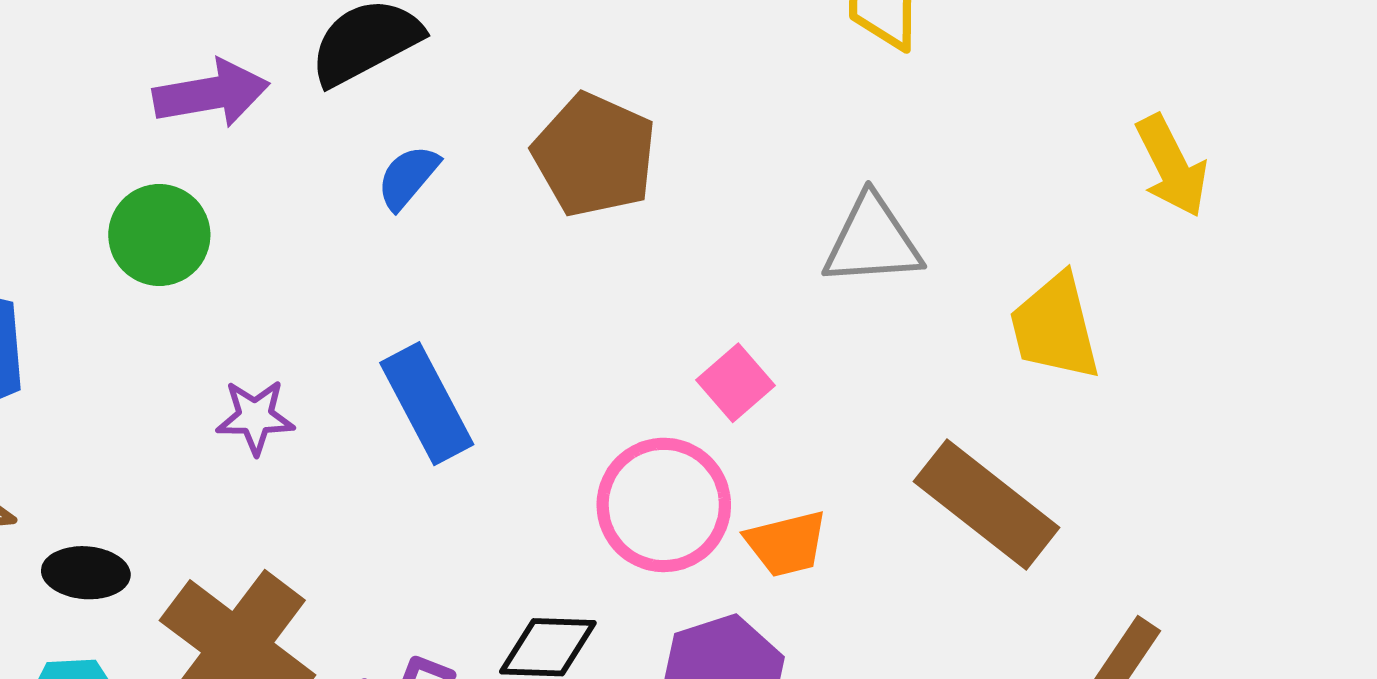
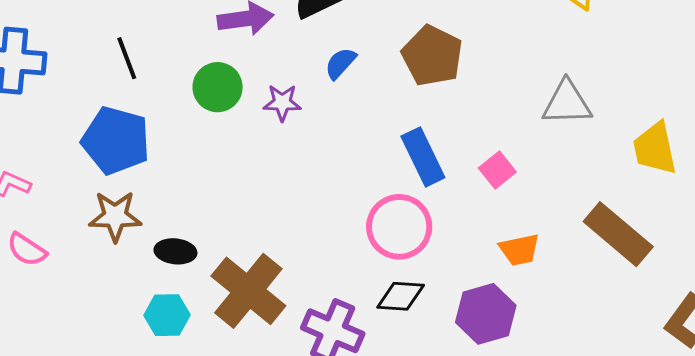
blue rectangle: (427, 404) -> (423, 157), moved
purple star: (255, 417) -> (282, 103), moved
pink circle: (664, 505) -> (399, 227), moved

